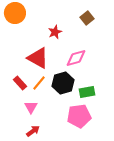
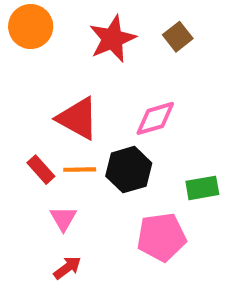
red star: (55, 32) -> (112, 39), moved, size x1.6
orange line: (39, 83) -> (80, 170), turned 49
green rectangle: (87, 92) -> (202, 188), moved

